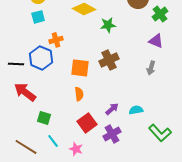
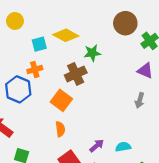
cyan square: (38, 17) -> (39, 44), moved
brown cross: (109, 60) -> (76, 74), moved
orange square: (80, 68) -> (61, 100), turned 30

